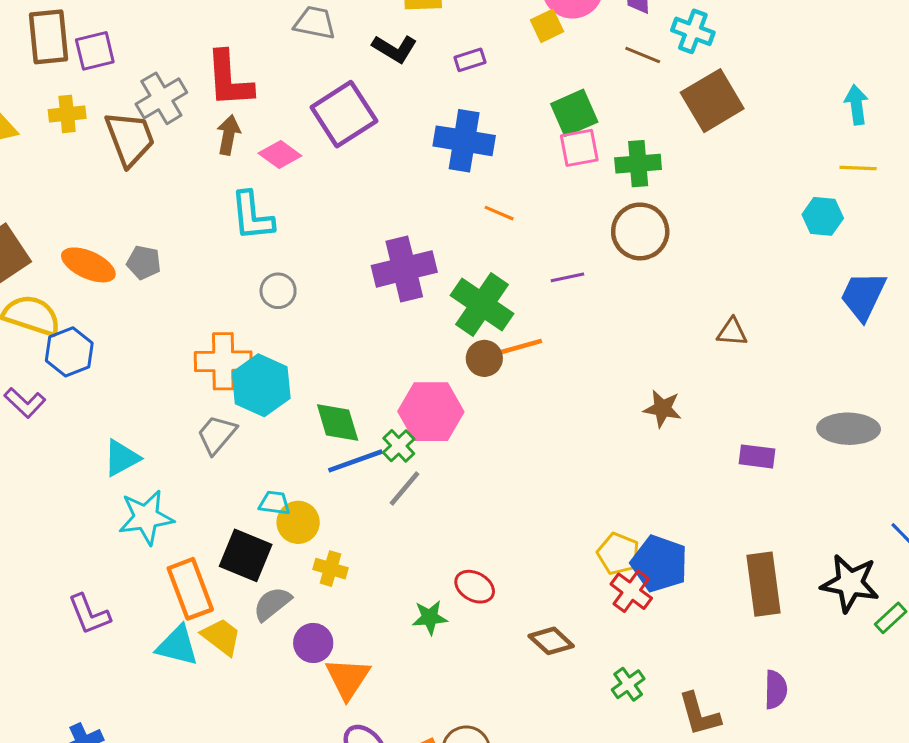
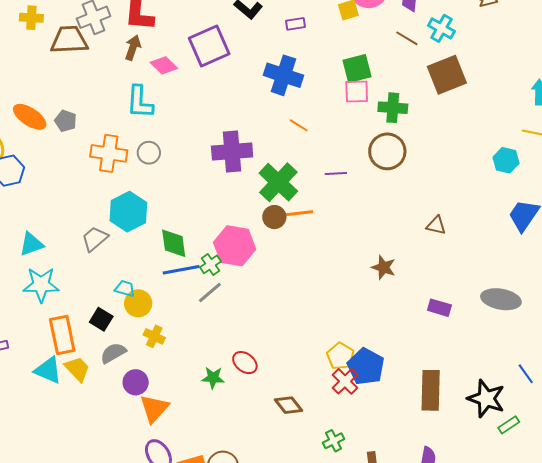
brown trapezoid: (130, 139) -> (69, 40), turned -81
orange cross: (223, 361) -> (109, 153), moved
black square: (246, 555) -> (101, 319), size x0.7

